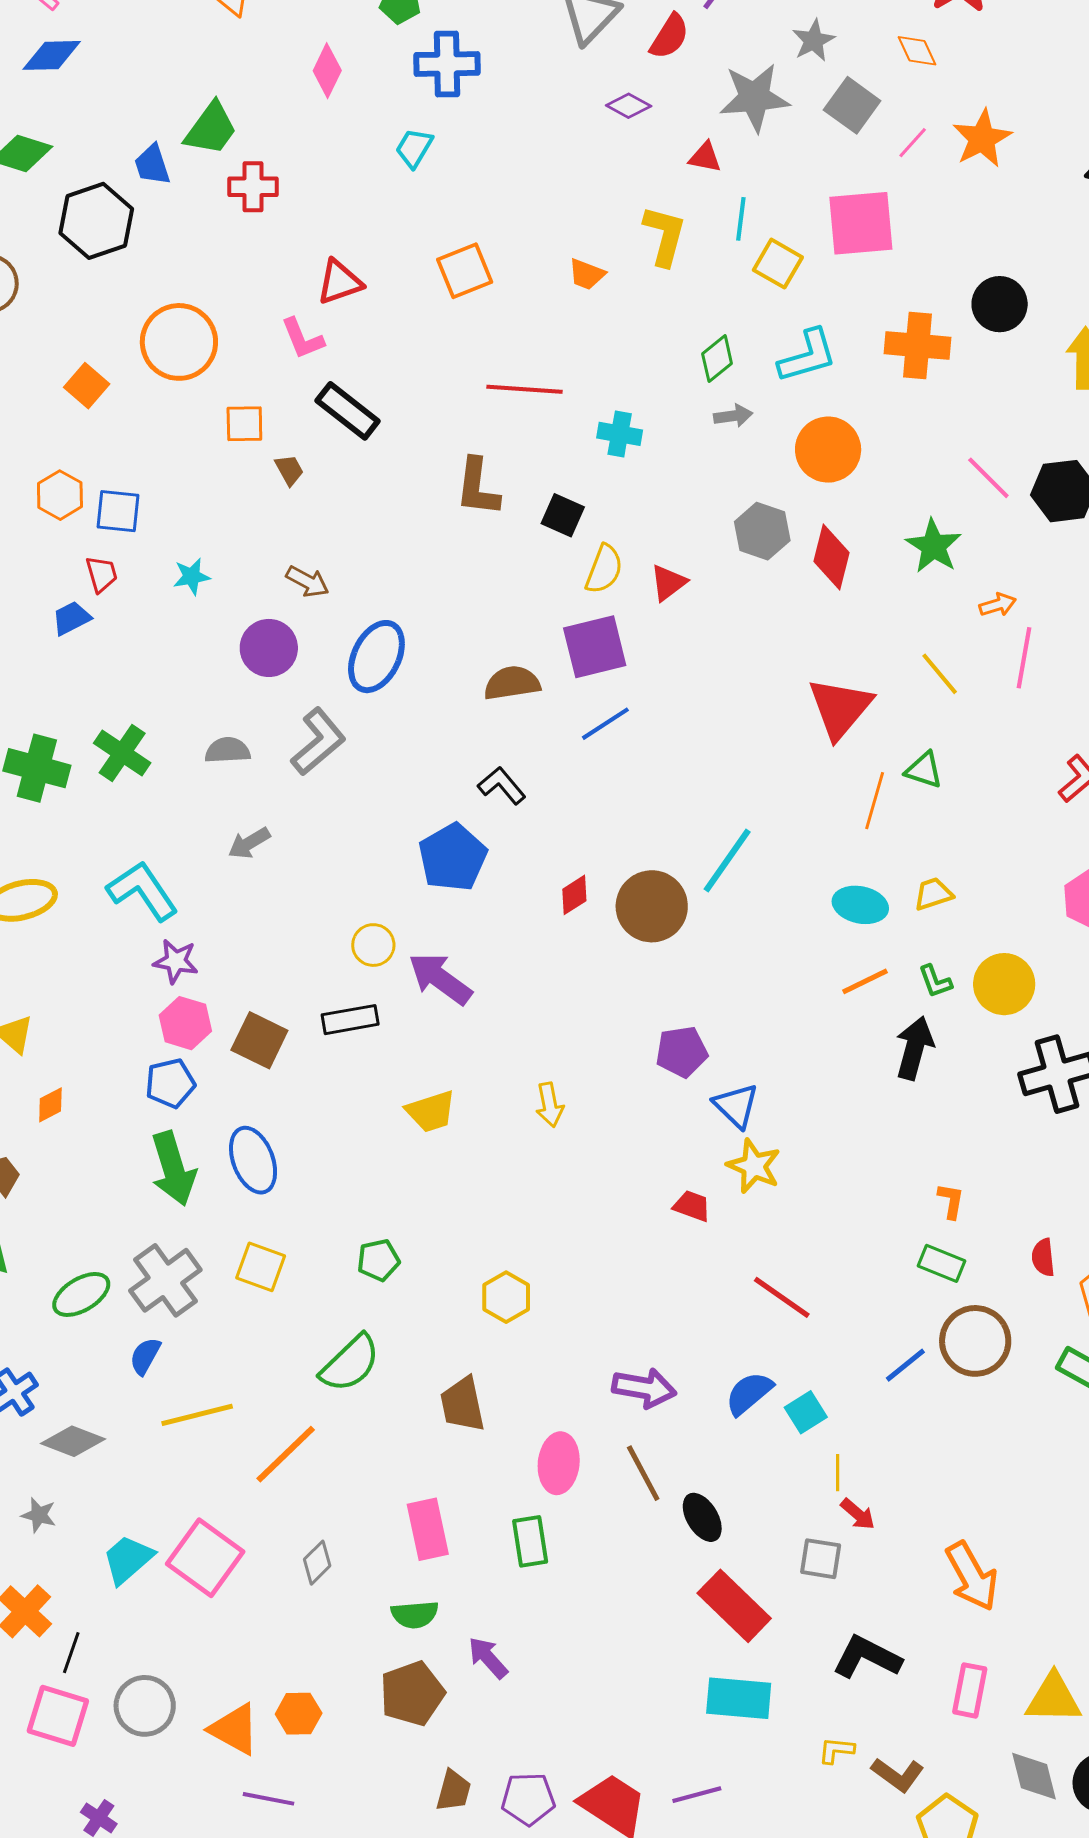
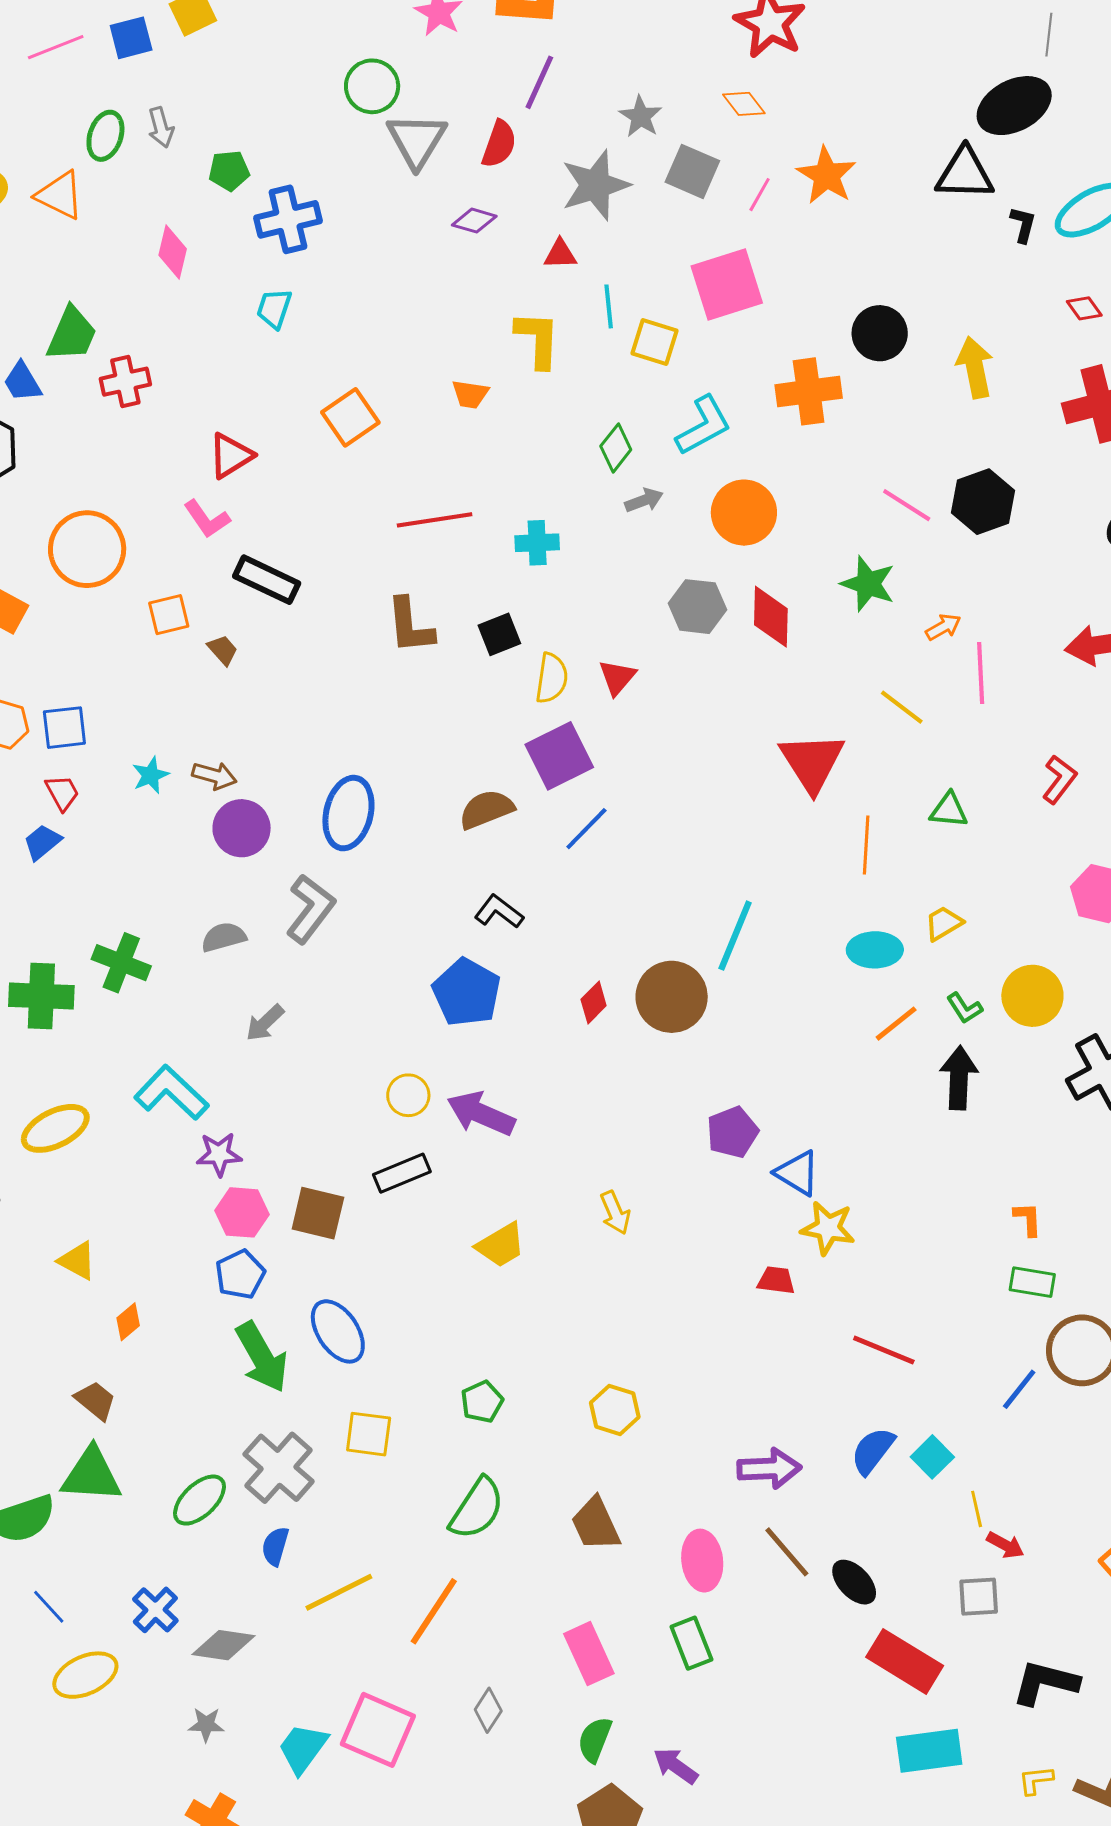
black square: (563, 515) -> (499, 634), turned -33
brown arrow: (308, 582) -> (214, 776), moved
green triangle: (924, 770) -> (949, 810), moved
green semicircle: (415, 1615) -> (595, 1740), turned 129

